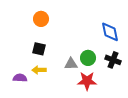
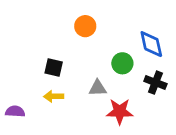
orange circle: (41, 19) -> (85, 26), moved
green circle: (88, 58) -> (122, 63), moved
purple semicircle: (20, 78) -> (15, 111), moved

